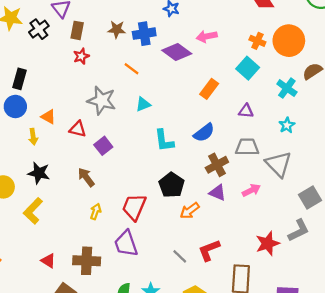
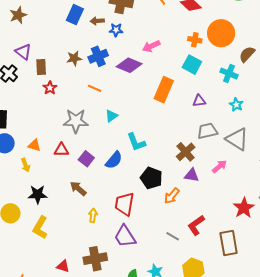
orange rectangle: (209, 89) -> (164, 90), size x1.4
blue semicircle: (204, 133) -> (114, 160), moved

